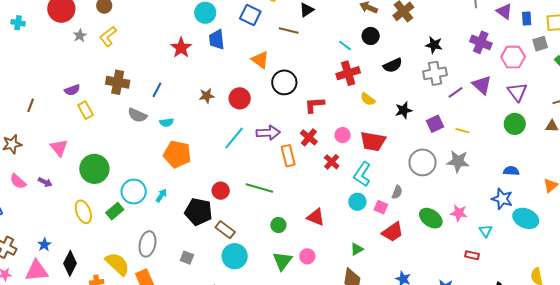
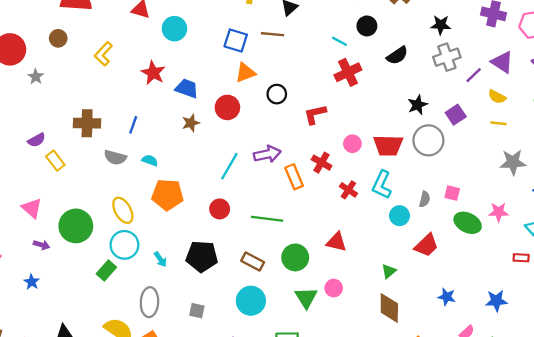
blue square: (250, 15) -> (236, 40), moved
yellow L-shape: (108, 36) -> (103, 54), moved
blue trapezoid: (217, 40) -> (187, 88), moved, turned 125
orange triangle: (260, 60) -> (245, 73), turned -48
black circle: (284, 82) -> (277, 94), size x0.7
red circle: (240, 98) -> (227, 107), moved
yellow semicircle: (368, 99) -> (497, 97), moved
cyan semicircle: (167, 122) -> (150, 160), turned -144
yellow line: (462, 131) -> (498, 123), moved
red cross: (309, 137) -> (322, 163), moved
gray star: (458, 161) -> (513, 162), moved
red cross: (332, 162) -> (348, 190), moved
gray circle: (423, 162) -> (428, 140), moved
purple arrow: (45, 182) -> (41, 245), moved
red circle: (221, 191) -> (220, 209), moved
cyan arrow: (161, 195) -> (160, 259), moved, turned 120
cyan circle: (357, 202) -> (400, 216), moved
pink square: (381, 207) -> (452, 193), moved
yellow ellipse: (83, 212) -> (123, 210), moved
green circle: (278, 225) -> (295, 257), size x1.5
brown rectangle: (225, 230) -> (253, 262), moved
blue star: (44, 245) -> (32, 282), moved

